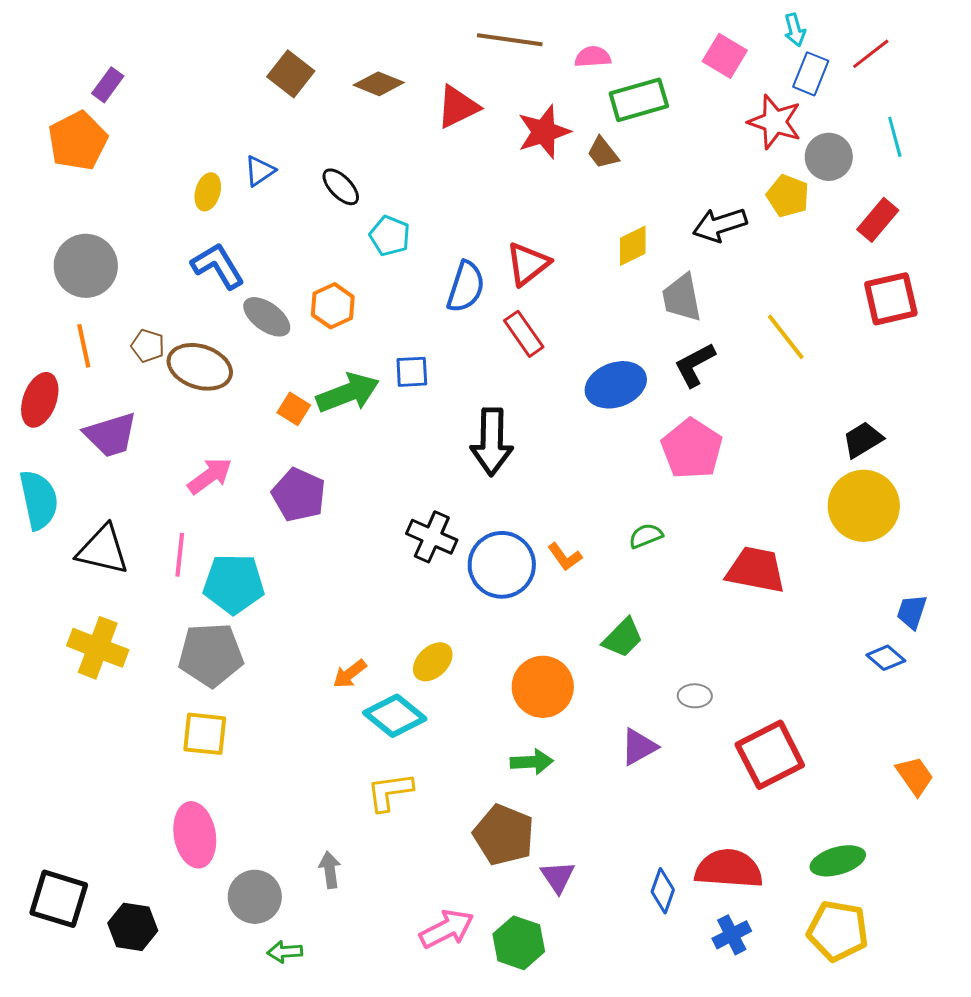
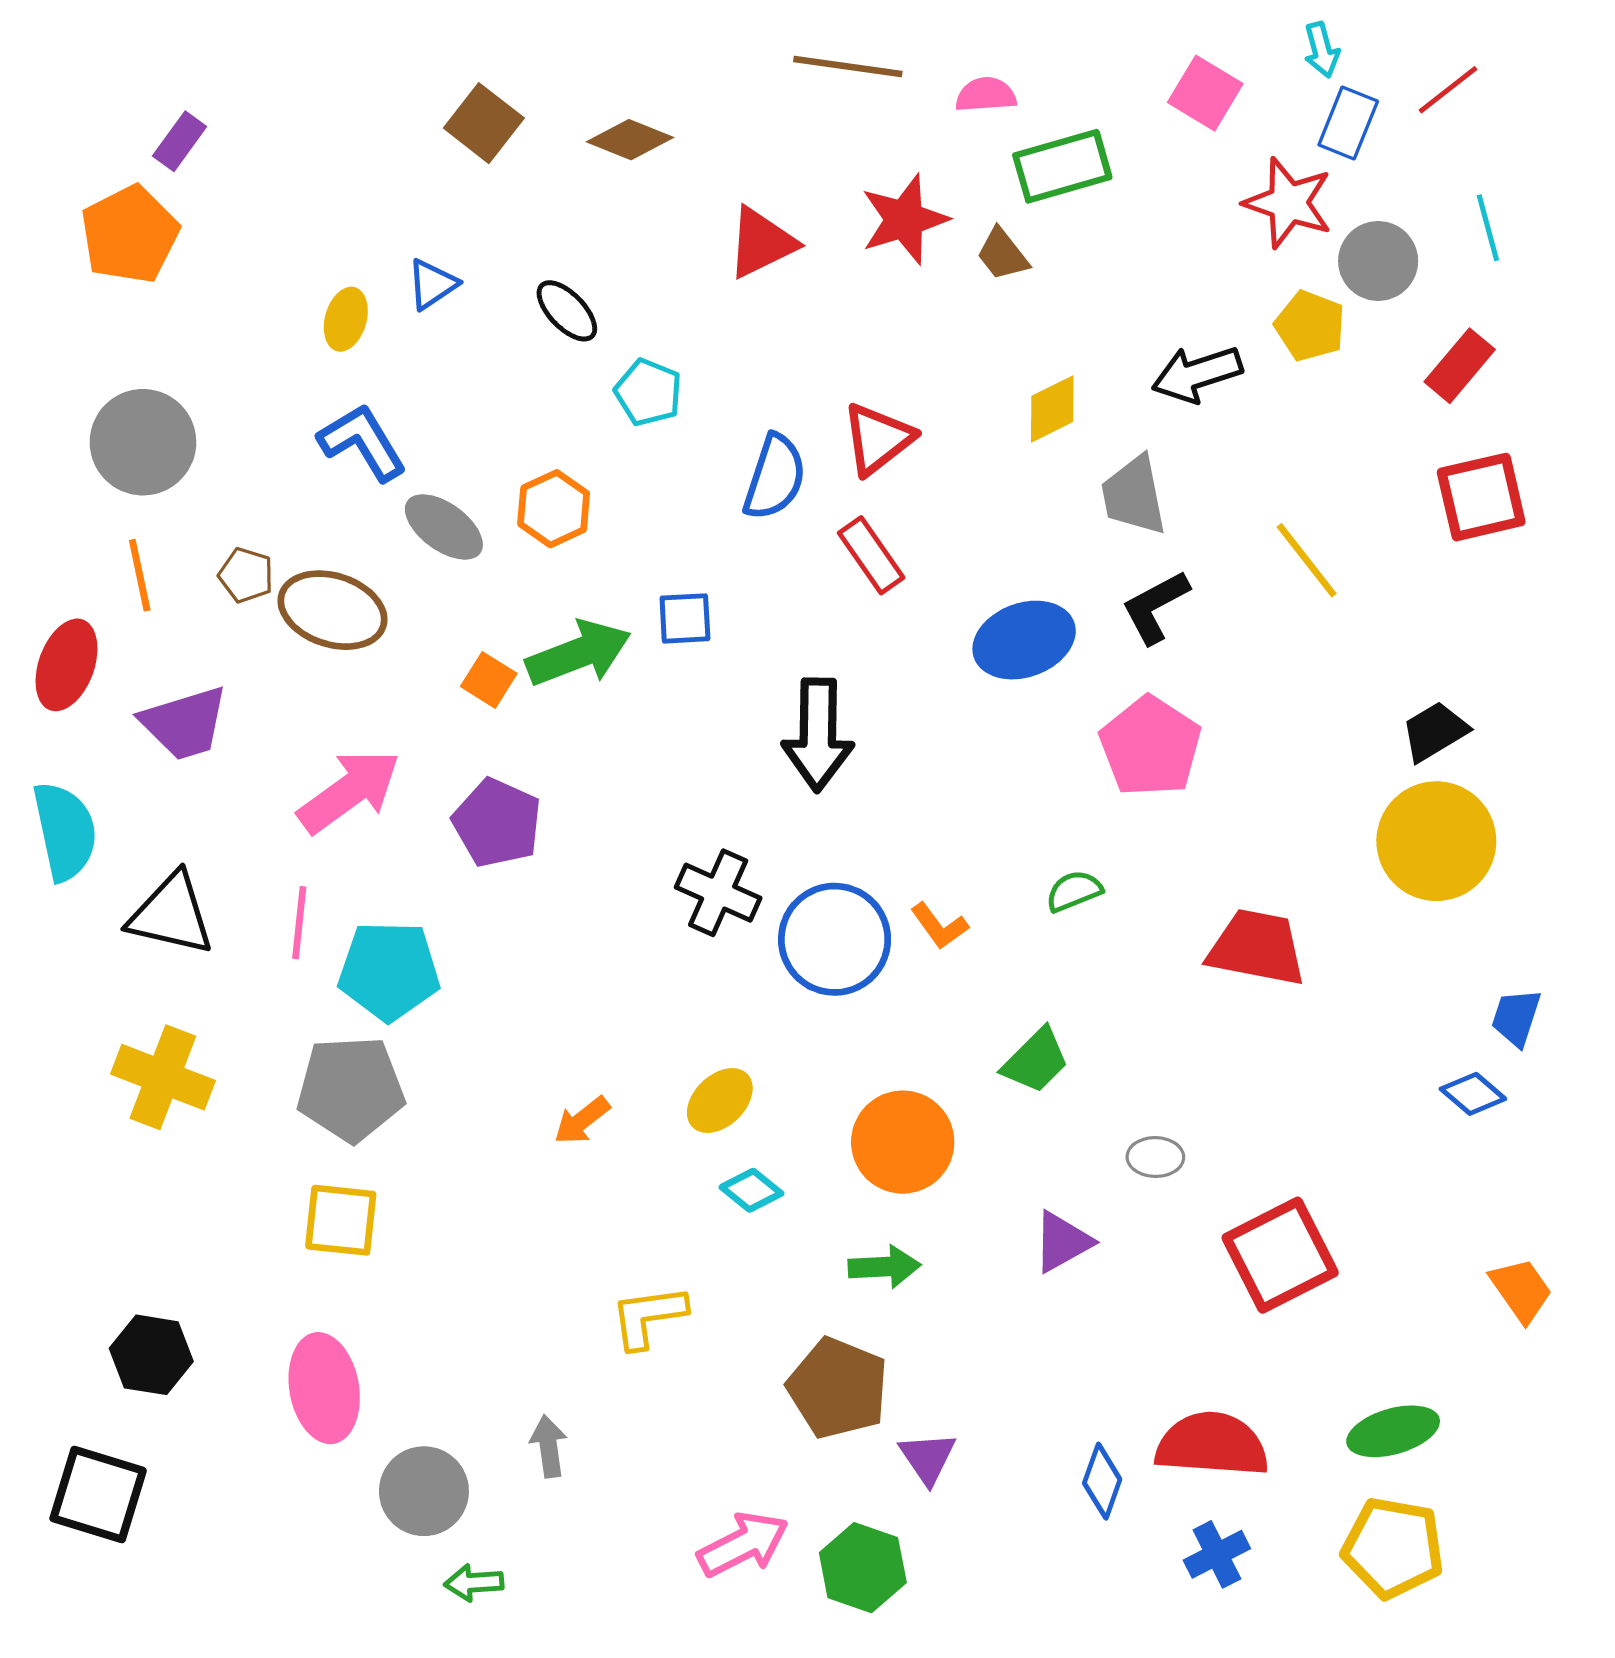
red triangle: (458, 107) -> (761, 243), moved
pink arrow: (210, 476) -> (349, 791), size x1.4
cyan diamond: (395, 716) -> (751, 1190), moved, size x0.6
black hexagon: (133, 927) -> (151, 1355), moved

